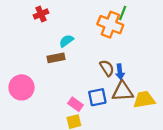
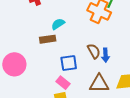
brown triangle: (123, 91) -> (99, 84), moved
blue square: (97, 97) -> (69, 63), moved

